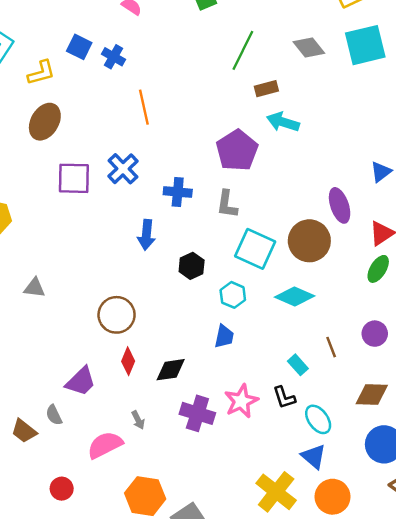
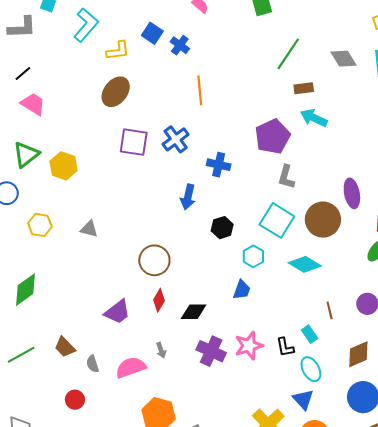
gray L-shape: (227, 204) -> (286, 177), moved
cyan rectangle: (298, 365) -> (310, 334), moved
brown diamond: (372, 394) -> (358, 354), turned -32
gray semicircle: (54, 415) -> (93, 364), moved
red circle: (62, 489) -> (75, 400), moved

